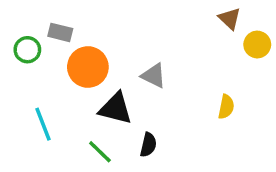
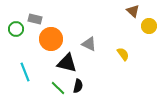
yellow semicircle: (226, 107) -> (123, 54), moved, turned -48
black semicircle: (148, 145) -> (78, 86), moved

